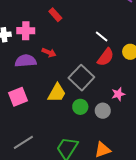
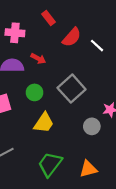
red semicircle: (106, 57) -> (72, 37), moved
yellow trapezoid: (57, 93) -> (44, 123), moved
green circle: (80, 107) -> (34, 92), moved

